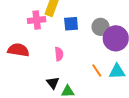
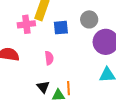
gray circle: (101, 27) -> (89, 19), moved
orange line: (97, 70) -> (68, 88), moved, turned 32

